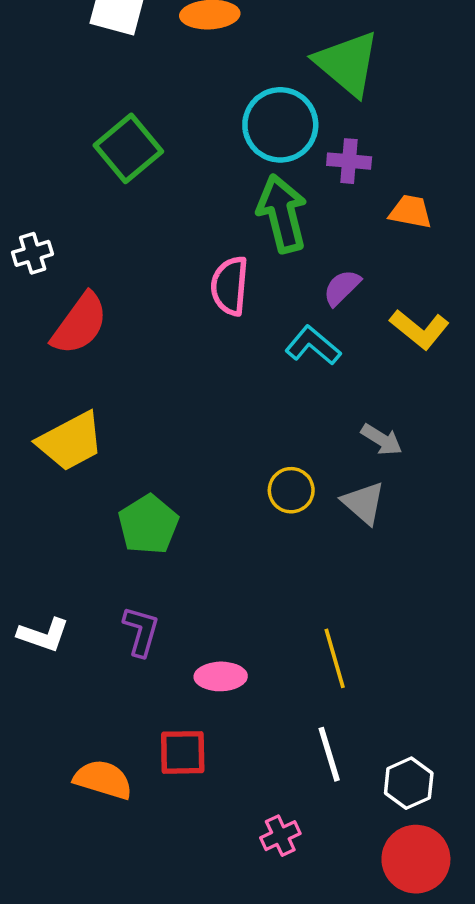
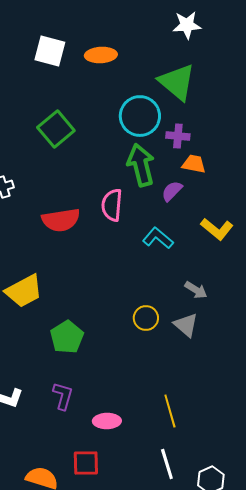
orange trapezoid: (411, 212) -> (194, 164), moved
purple semicircle: (342, 288) -> (172, 191), moved
red semicircle: (80, 324) -> (61, 220), moved, turned 45

